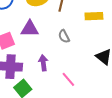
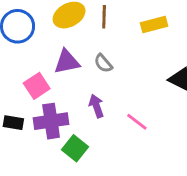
gray semicircle: (64, 36) -> (103, 63), moved

